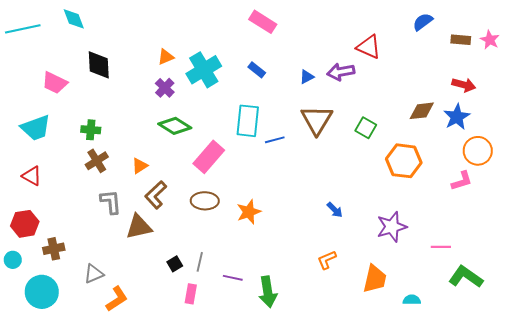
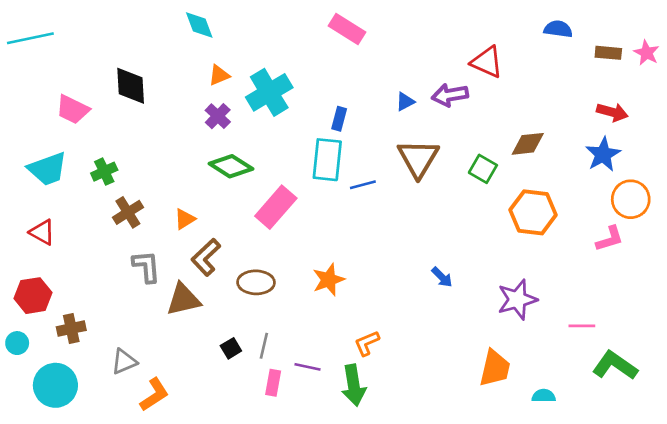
cyan diamond: (74, 19) -> (199, 25), moved
blue semicircle: (423, 22) -> (558, 29), turned 45
blue rectangle: (257, 70) -> (339, 119), moved, turned 66
brown diamond: (422, 111) -> (528, 144), moved
green cross: (91, 130) -> (104, 172), moved, turned -30
brown ellipse: (205, 201) -> (256, 282), moved
orange L-shape: (327, 260) -> (367, 343), moved
pink rectangle: (191, 294) -> (273, 383), moved

